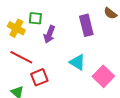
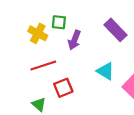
purple rectangle: (86, 25) -> (115, 30), turned -30
red line: (21, 57) -> (43, 66), turned -45

